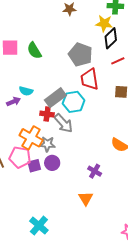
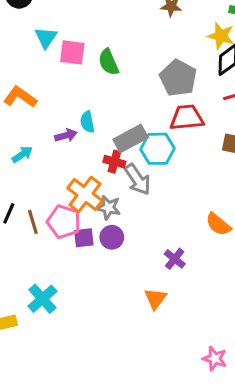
red trapezoid: (90, 79) -> (187, 118), turned 85
cyan semicircle: (26, 91) -> (87, 122), turned 56
cyan cross: (39, 226) -> (42, 299), moved

